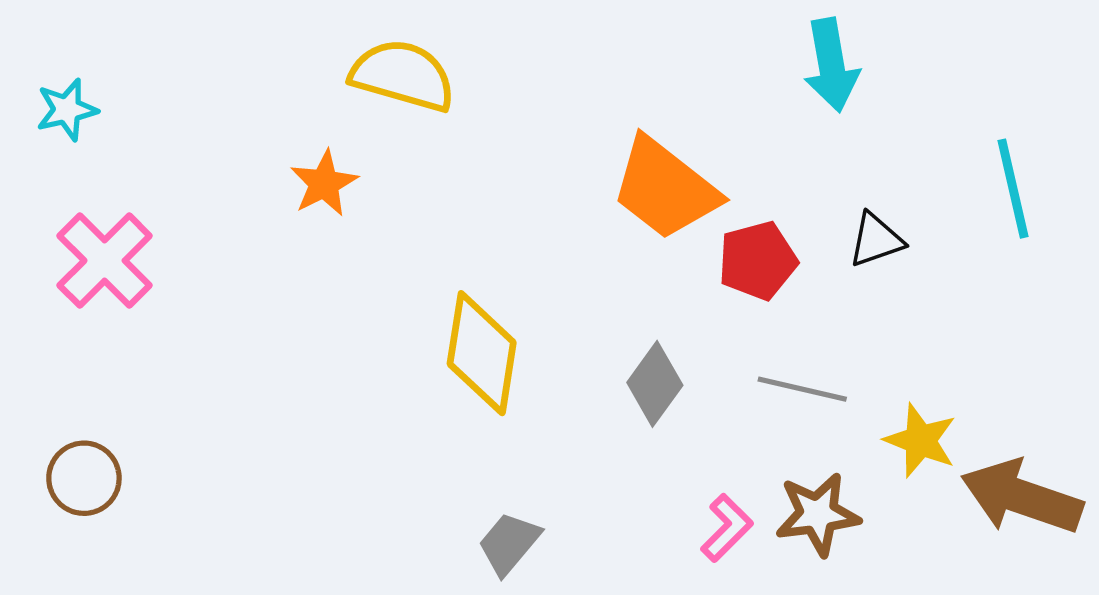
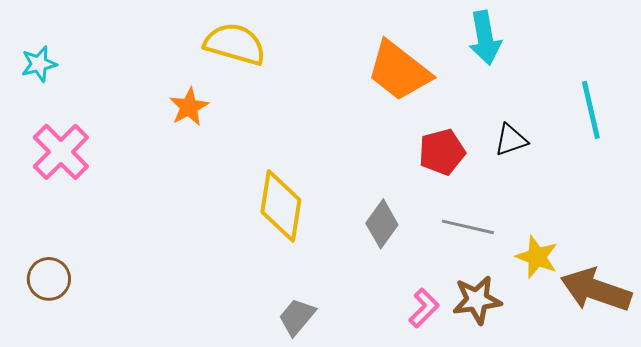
orange trapezoid: (665, 189) -> (399, 71), moved

